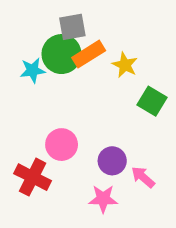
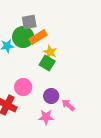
yellow star: (125, 65) -> (50, 52), moved
green square: (152, 101) -> (47, 63), moved

